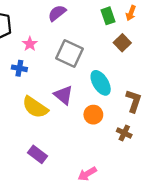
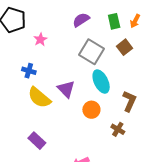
purple semicircle: (57, 13) -> (81, 20), moved
gray square: (70, 53) -> (92, 52), moved
blue cross: (19, 68) -> (29, 71), moved

